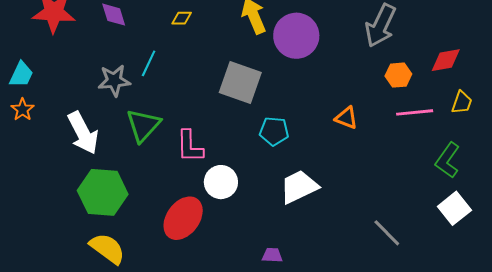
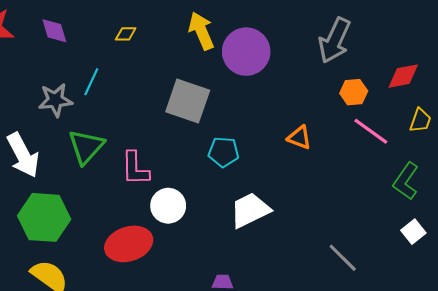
pink line: (415, 112) -> (371, 131), turned 42
white square: (454, 208) -> (413, 232), size x0.7
red ellipse: (183, 218) -> (129, 244), turned 36

